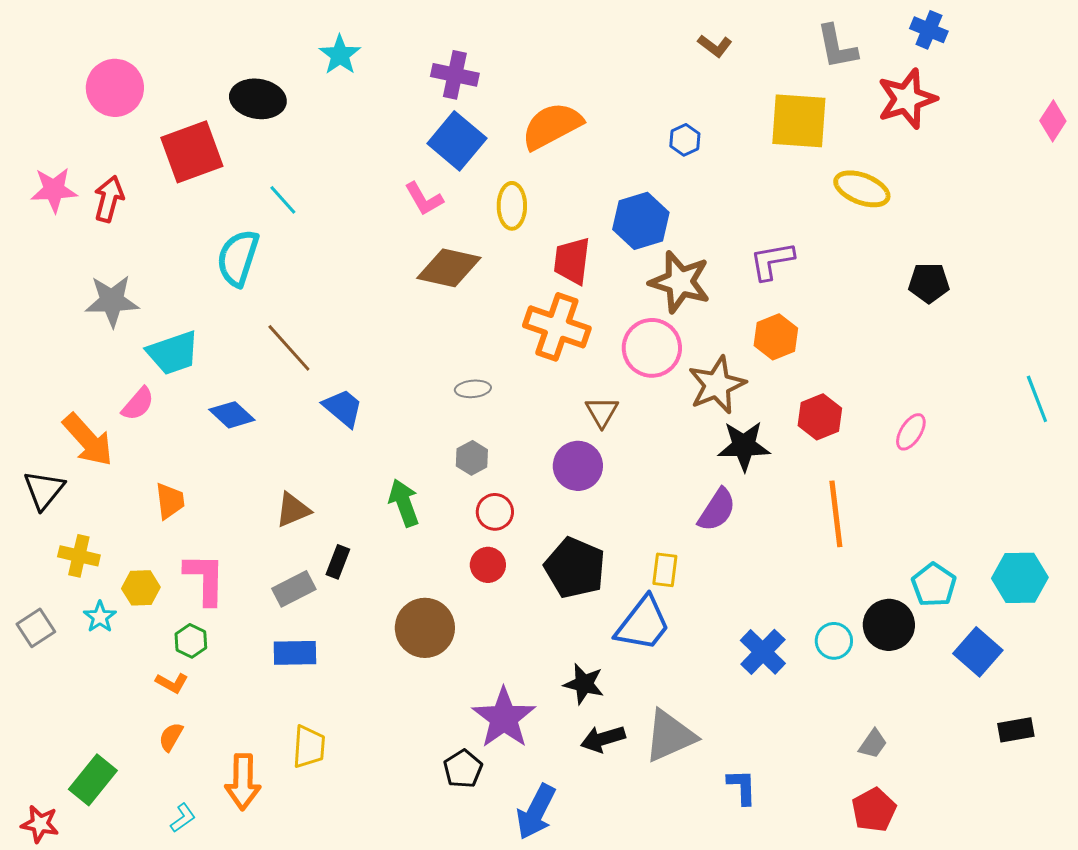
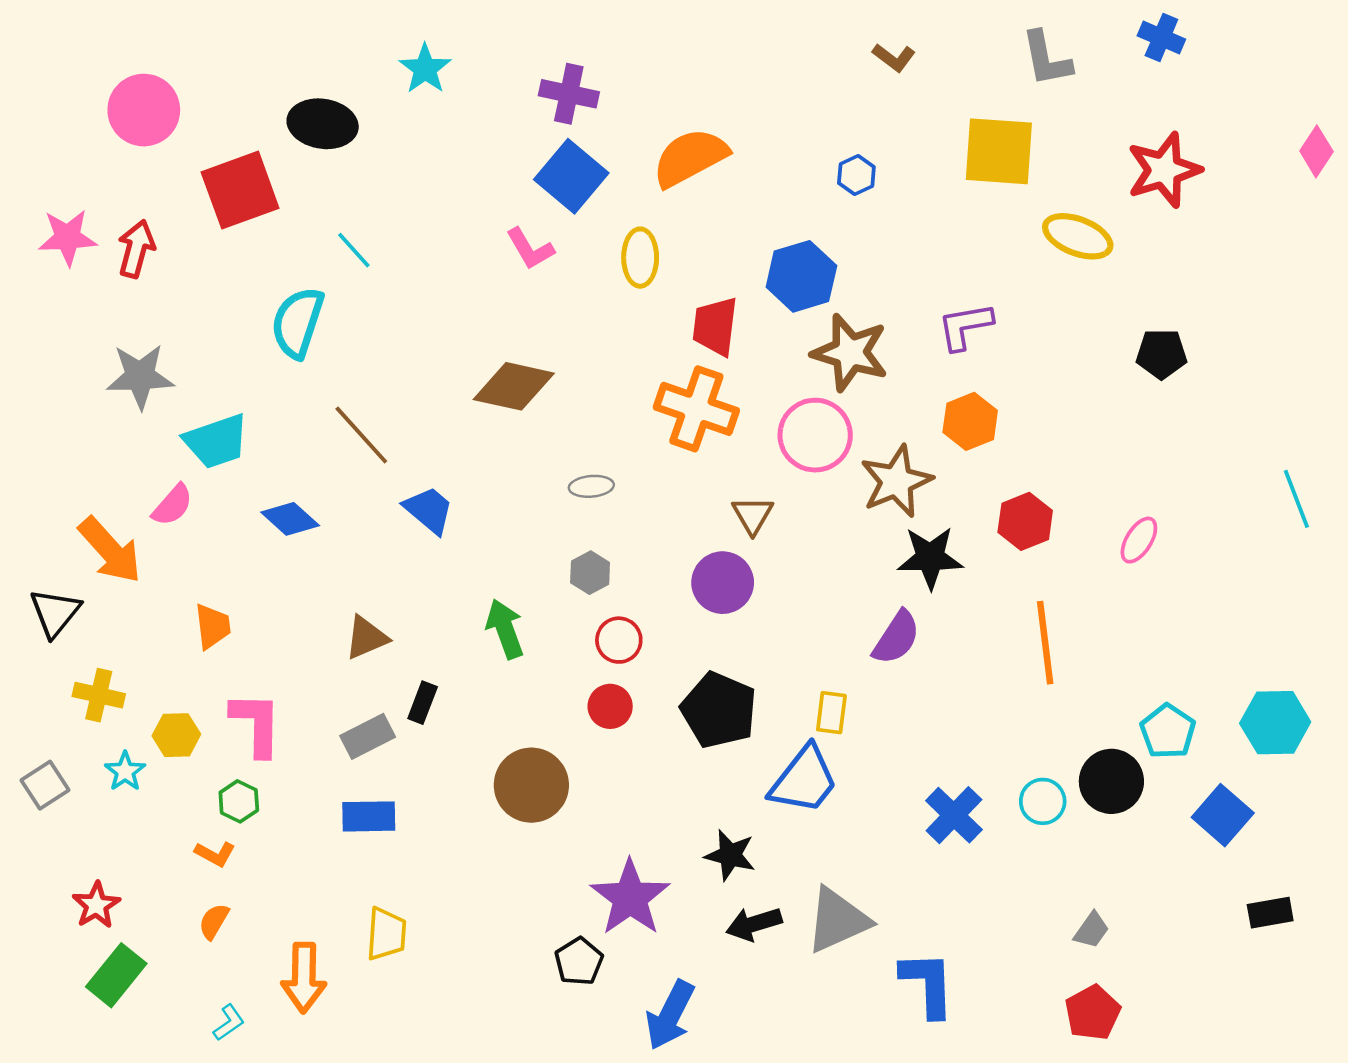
red star: (907, 99) -> (1164, 170), moved
brown diamond: (449, 268) -> (514, 386), moved
blue L-shape: (742, 787) -> (928, 984), size x1.5
red star: (40, 824) -> (96, 905), moved, turned 30

